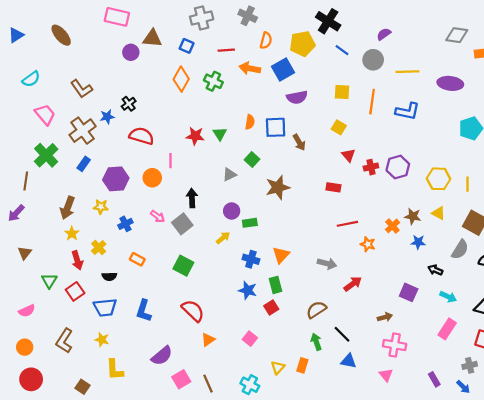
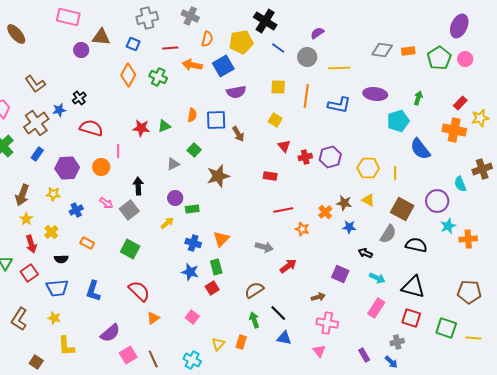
gray diamond: (457, 35) -> (382, 50), moved
purple ellipse: (450, 83) -> (375, 94), moved
green triangle: (220, 134) -> (164, 126), turned 40

